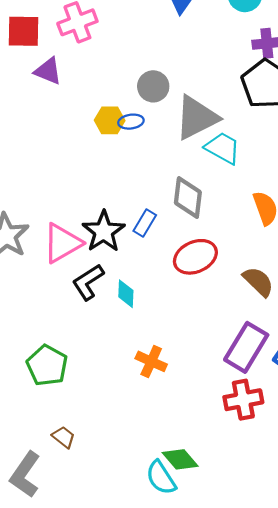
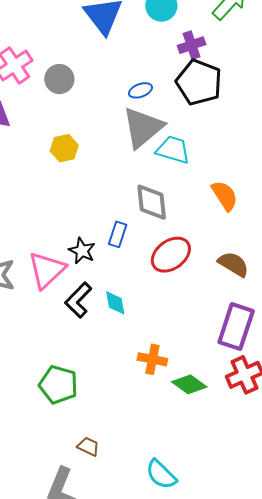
gray circle: (153, 86) -> (59, 79), moved
blue ellipse: (131, 122) -> (140, 90), moved
black star: (104, 231) -> (82, 251), size x0.7
green diamond: (180, 459) -> (189, 384), moved
cyan semicircle: (161, 478) -> (161, 474), moved

